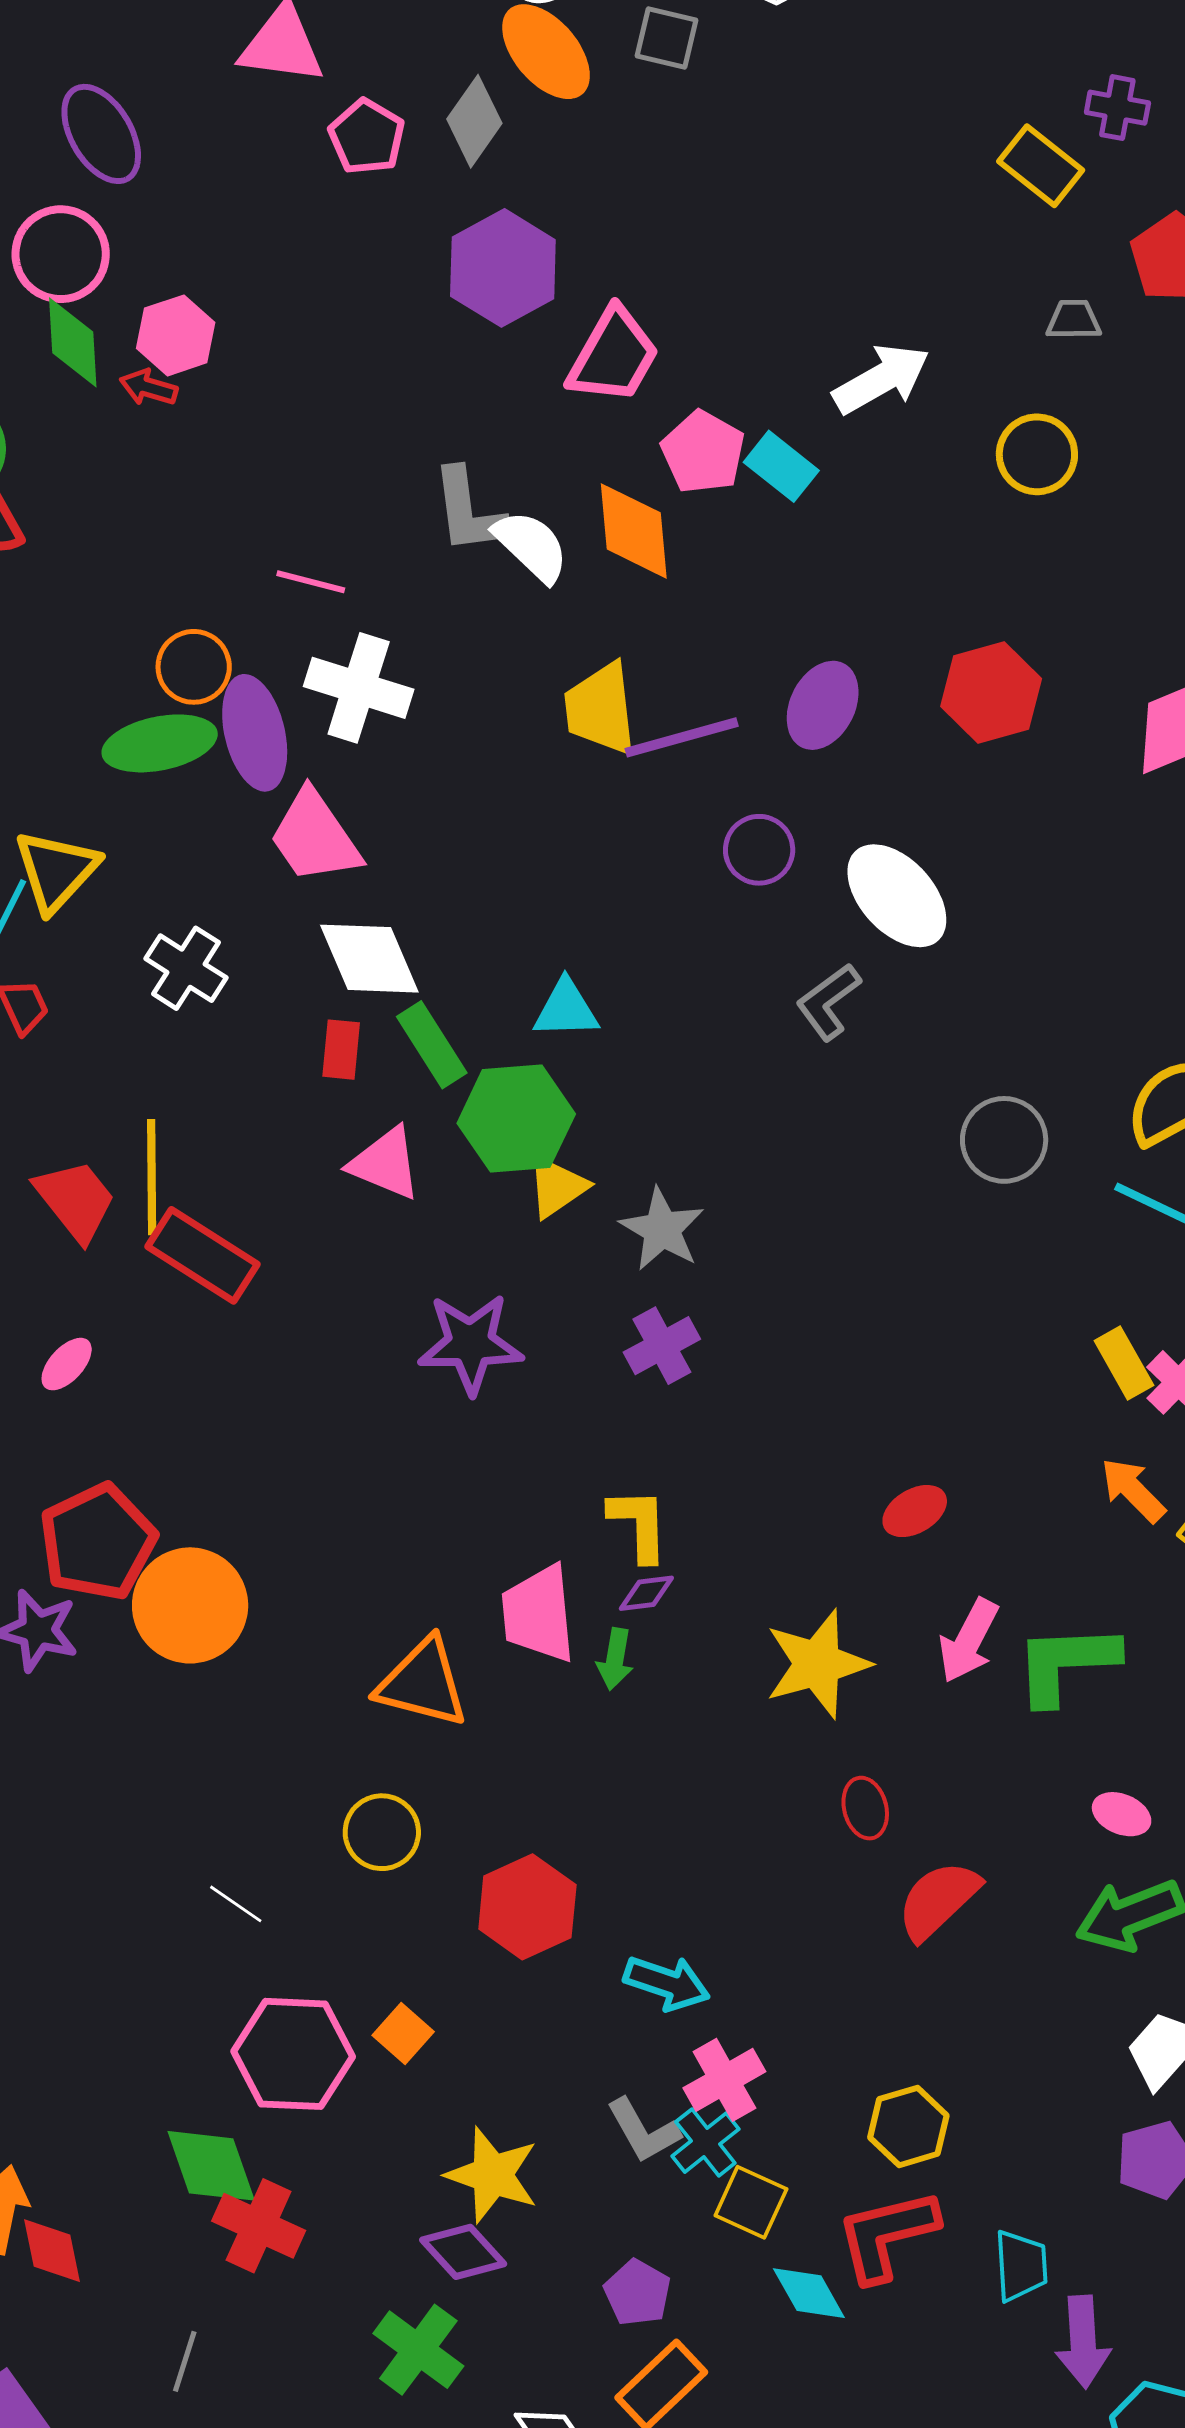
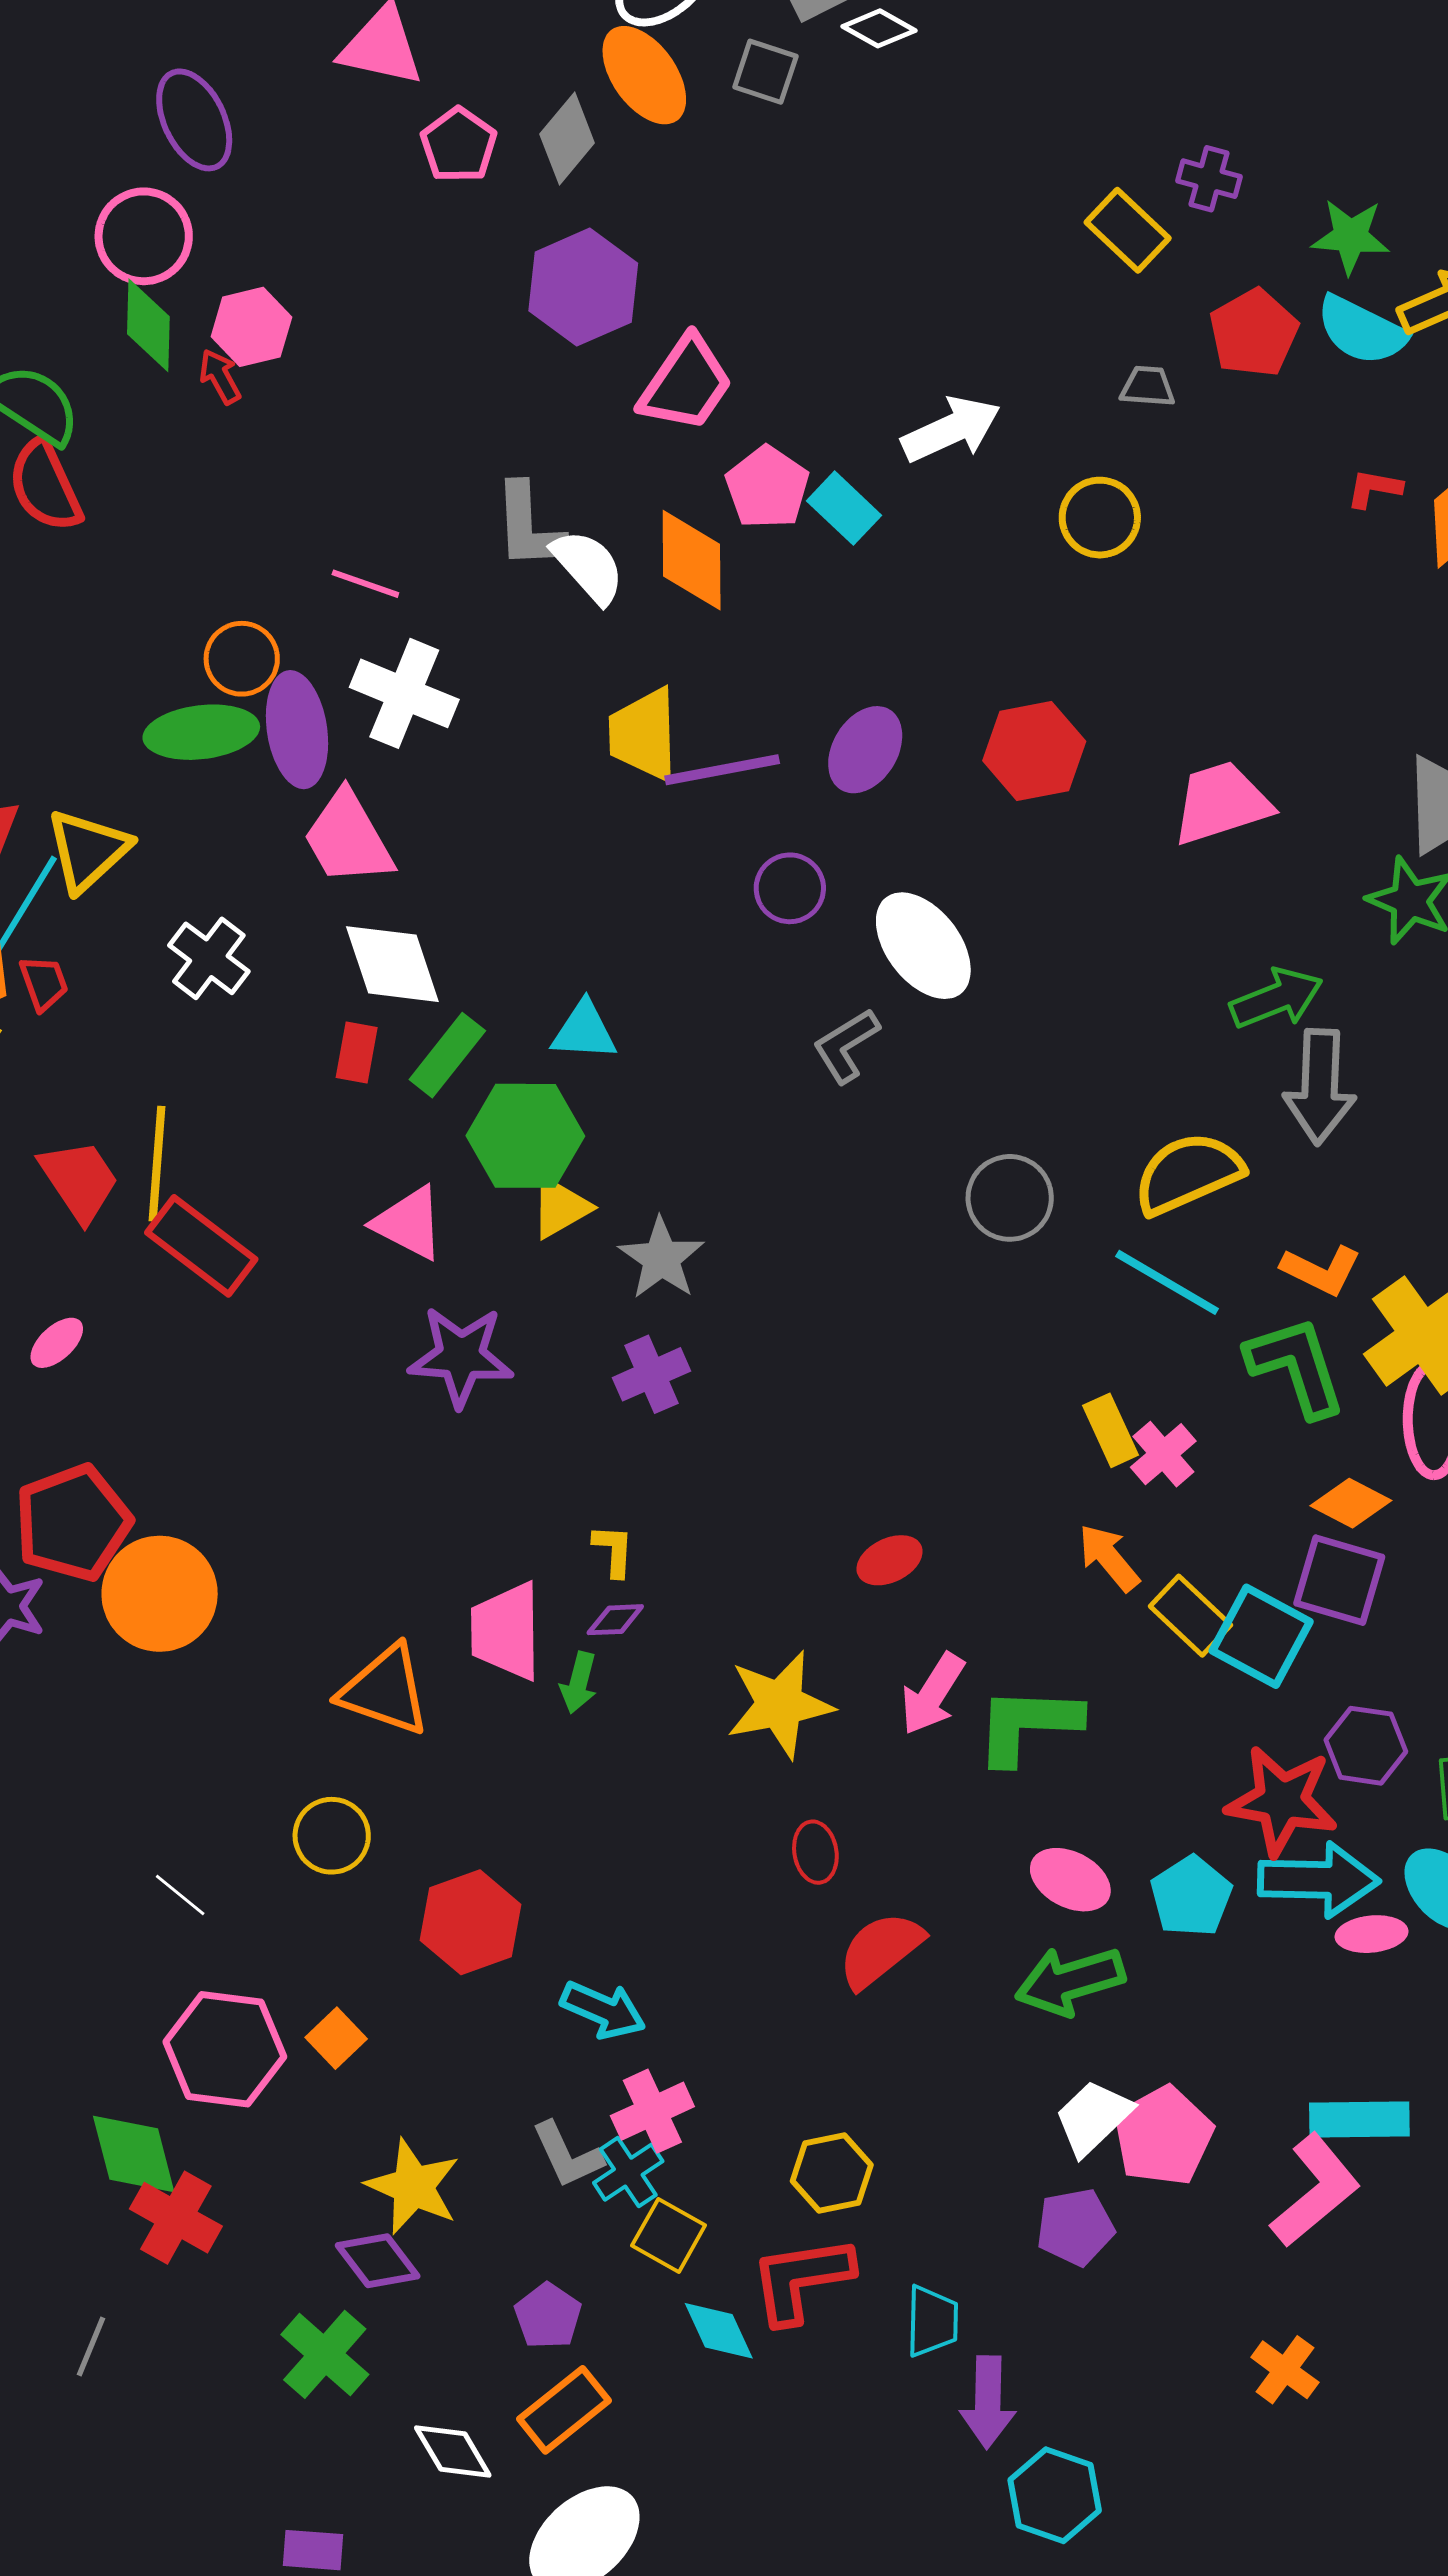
red arrow: (148, 387) -> (220, 377), turned 40
green rectangle: (432, 1045) -> (447, 1055), turned 66
pink triangle: (385, 1163) -> (409, 1223), moved
yellow L-shape: (639, 1524) -> (613, 1551), size x0.7
pink ellipse: (1122, 1814) -> (1070, 1880), size x1.4

